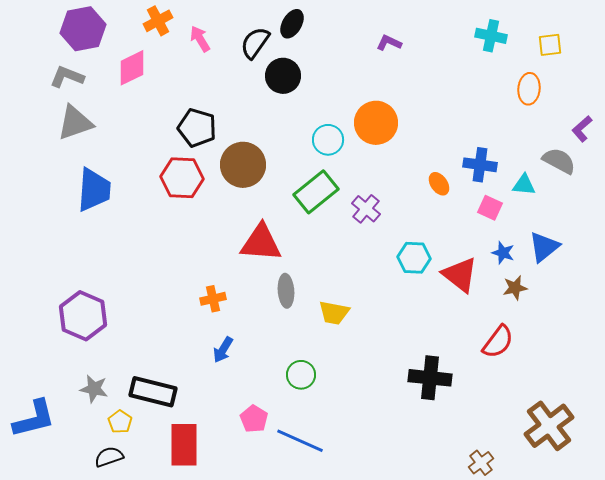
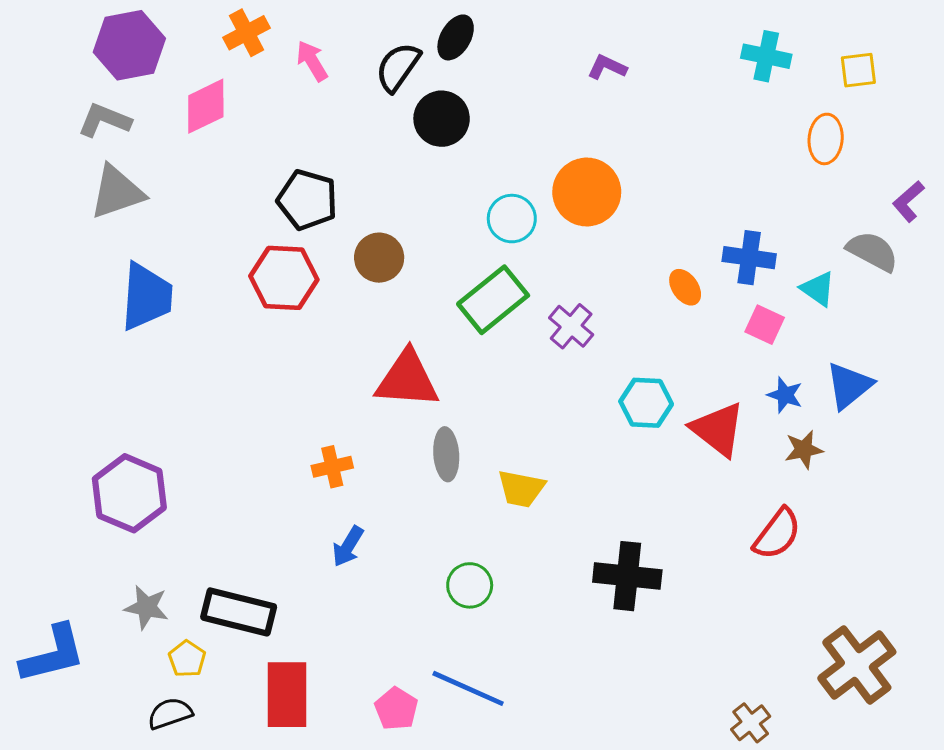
brown circle: (243, 165) -> (379, 258), size x0.7
cyan triangle: (524, 185) -> (818, 289), turned 30
black cross: (430, 378) -> (627, 576), moved
pink pentagon: (254, 419) -> (396, 709), moved

